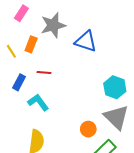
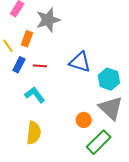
blue triangle: (86, 41) -> (80, 62), moved
blue rectangle: (19, 82) -> (19, 65), moved

